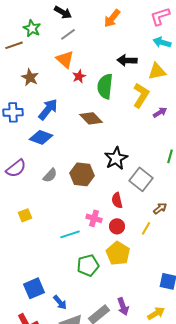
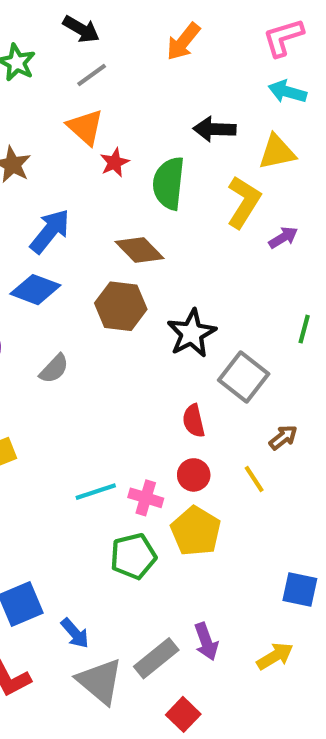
brown hexagon: (82, 174) -> (121, 306), moved
pink cross: (94, 218) -> (146, 498), moved
yellow line: (146, 228) -> (254, 479), turned -64

